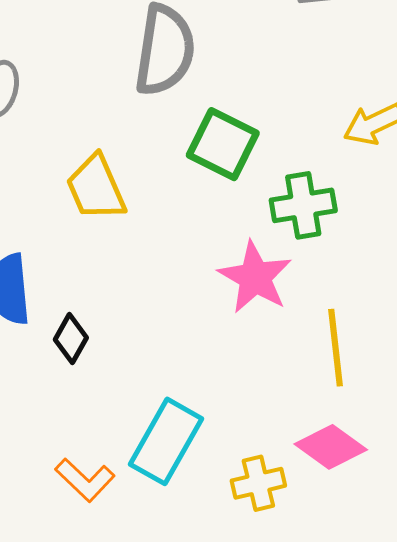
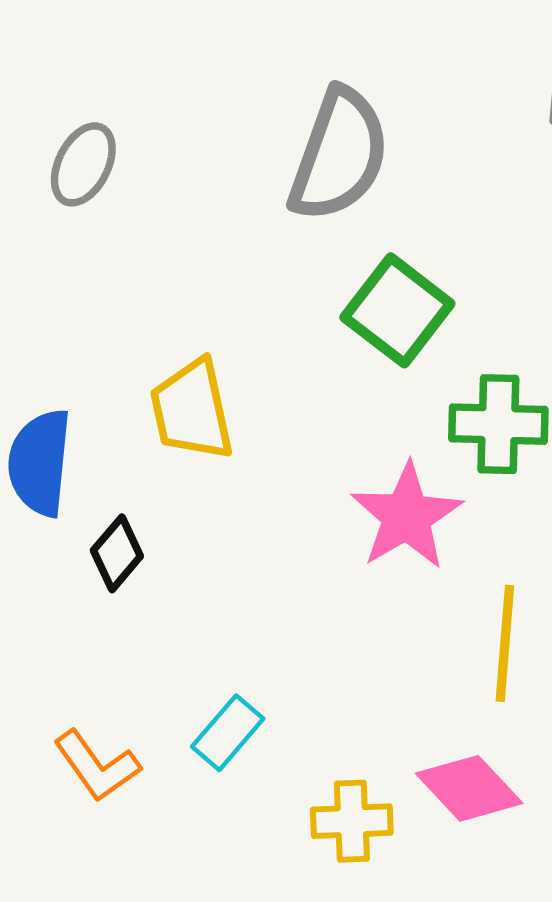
yellow trapezoid: (96, 188) -> (192, 410), moved
cyan rectangle: (166, 441) -> (228, 733), size x0.6

